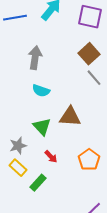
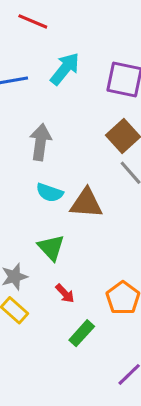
brown triangle: (70, 117) -> (86, 203), moved
green rectangle: (38, 183) -> (82, 333), moved

